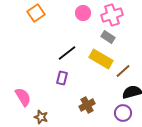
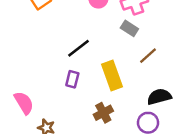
yellow rectangle: (101, 59) -> (112, 76), moved, turned 40
brown line: (123, 71) -> (148, 56), moved

